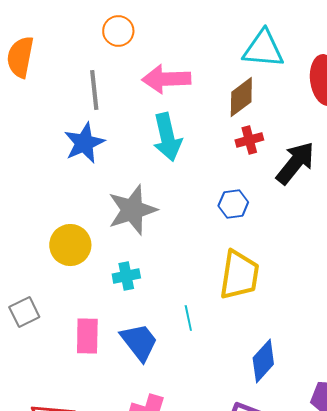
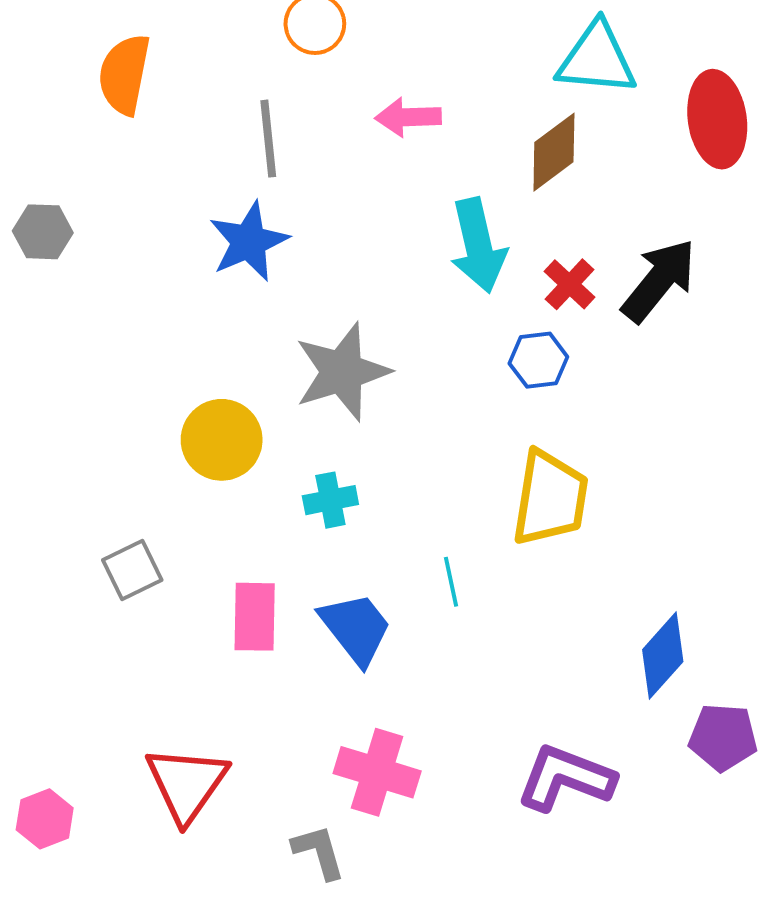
pink arrow: (166, 79) -> (408, 117), size x0.7
cyan arrow: (167, 137) -> (478, 245), moved
red cross: (249, 140) -> (570, 284), moved, turned -32
blue diamond: (263, 361) -> (663, 656), moved

